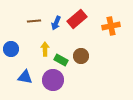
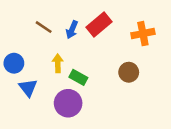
brown line: (34, 21) -> (44, 27), turned 40
brown circle: (81, 56) -> (129, 72), moved
blue triangle: (25, 77) -> (28, 88), moved, turned 42

